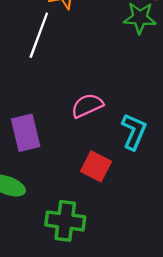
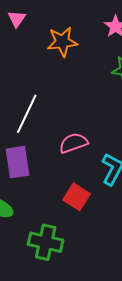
white line: (39, 35) -> (27, 114), moved

